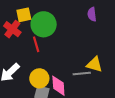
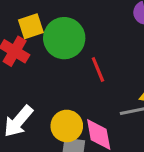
red line: (36, 44) -> (98, 69), moved

